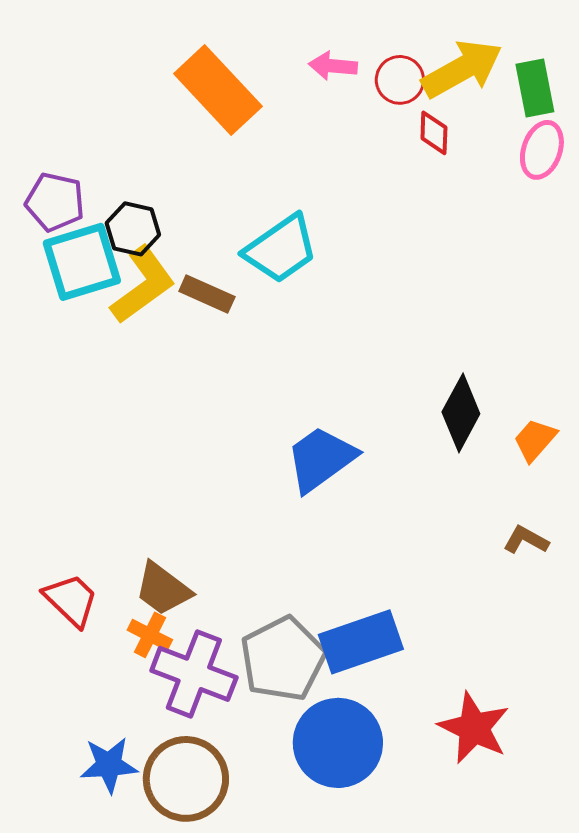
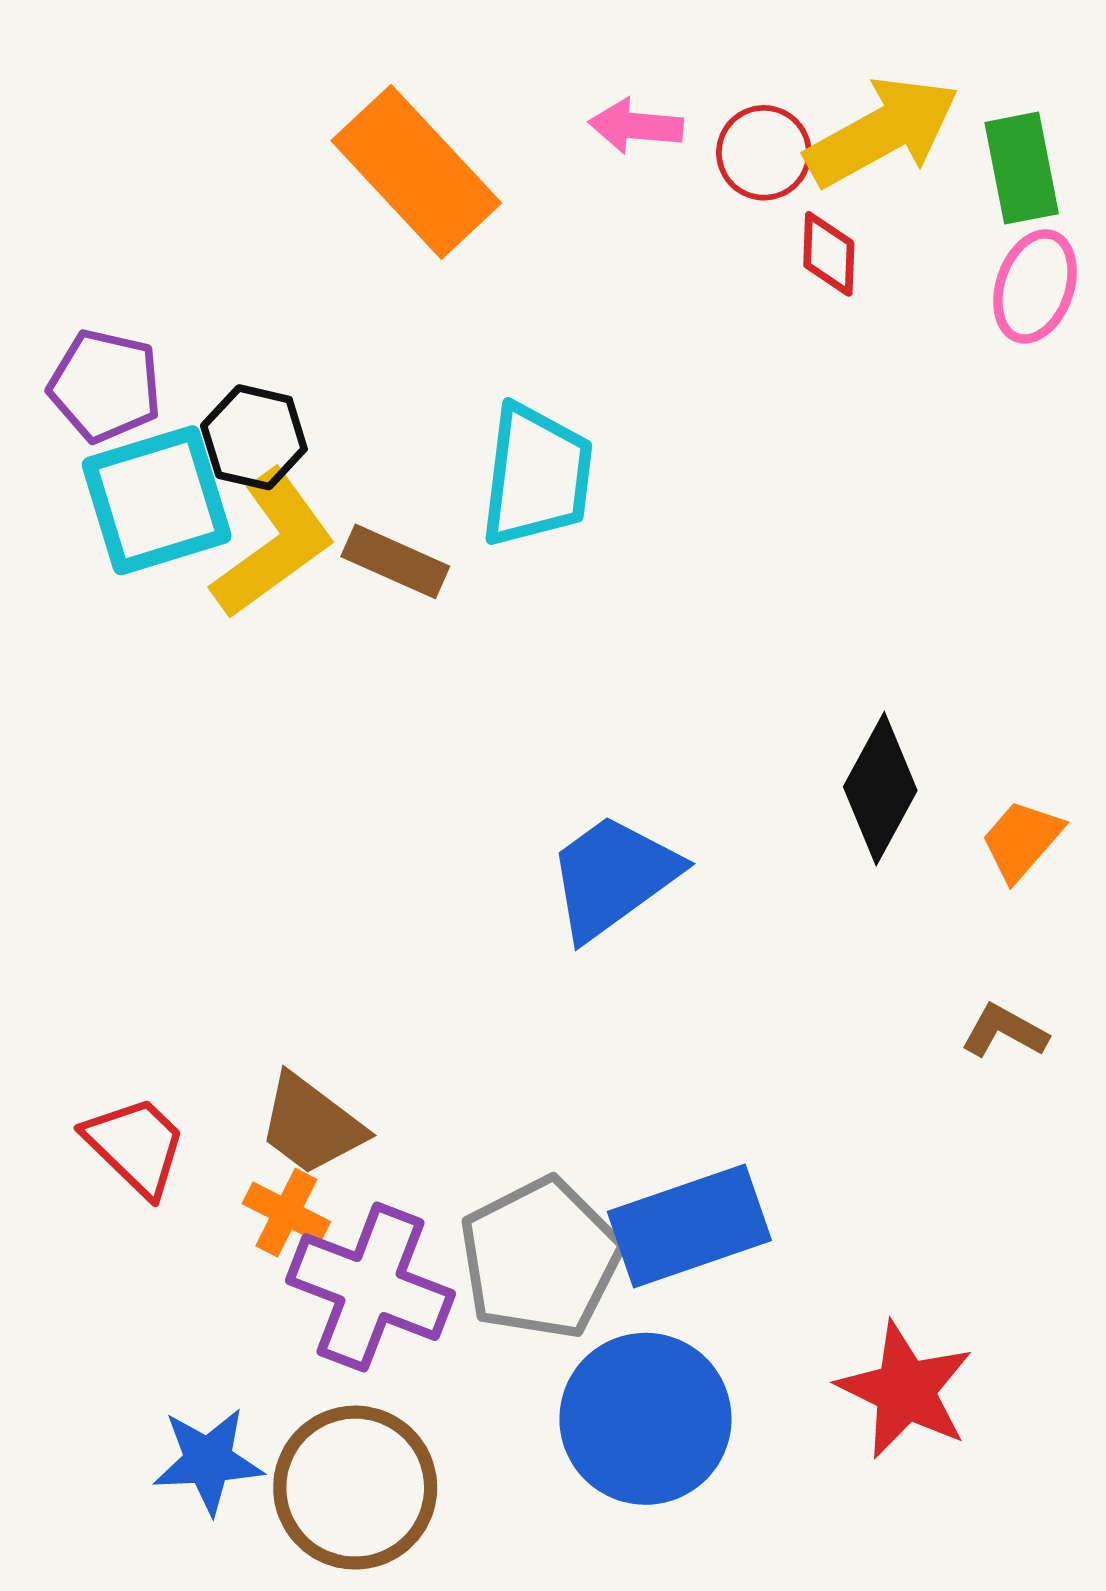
cyan trapezoid: (281, 249) -> (537, 475), turned -48

